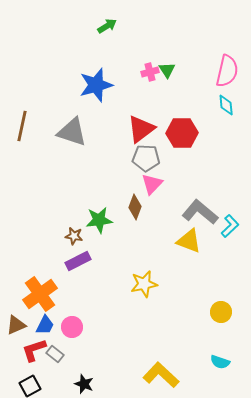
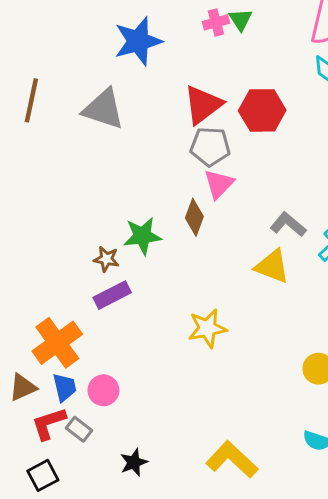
gray L-shape: (200, 212) -> (288, 224), size x0.7
blue trapezoid: (45, 325) -> (65, 387), turned -40
black star: (84, 384) -> (134, 462), moved, turned 30

